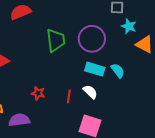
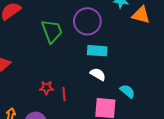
cyan semicircle: (118, 71) -> (127, 91), moved
red line: (69, 96) -> (64, 94), moved

